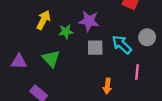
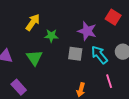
purple star: (89, 21) -> (87, 31), moved
pink line: (137, 72) -> (109, 81), turned -32

